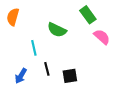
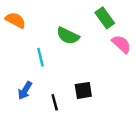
orange semicircle: (13, 17) -> (15, 20), turned 102
black line: (47, 69) -> (55, 102), moved

